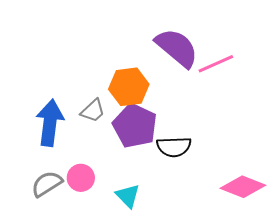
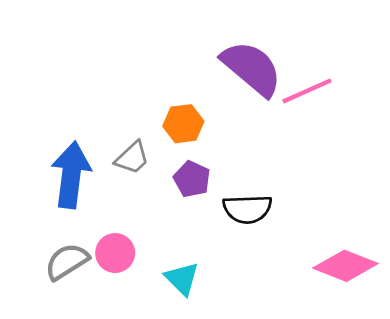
orange hexagon: (129, 87) -> (183, 124), size x0.7
purple pentagon: (135, 126) -> (192, 179), size x0.6

